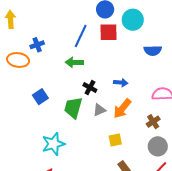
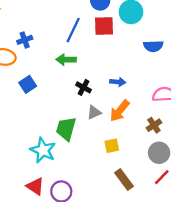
blue square: (40, 97) -> (28, 84), moved
green trapezoid: (73, 108) -> (66, 129), moved
cyan star: (53, 144) -> (43, 150), turned -30

